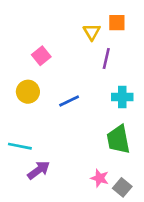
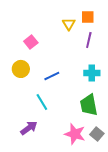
purple line: (106, 58) -> (89, 40), moved
cyan line: (20, 146) -> (42, 102), moved, turned 48
pink star: (100, 178) -> (75, 134), size x1.5
gray square: (122, 187) -> (97, 134), moved

